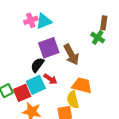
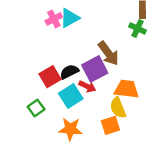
purple square: (49, 48) -> (95, 69), moved
black semicircle: (37, 65) -> (69, 72), turned 35
red square: (22, 93) -> (50, 77), moved

